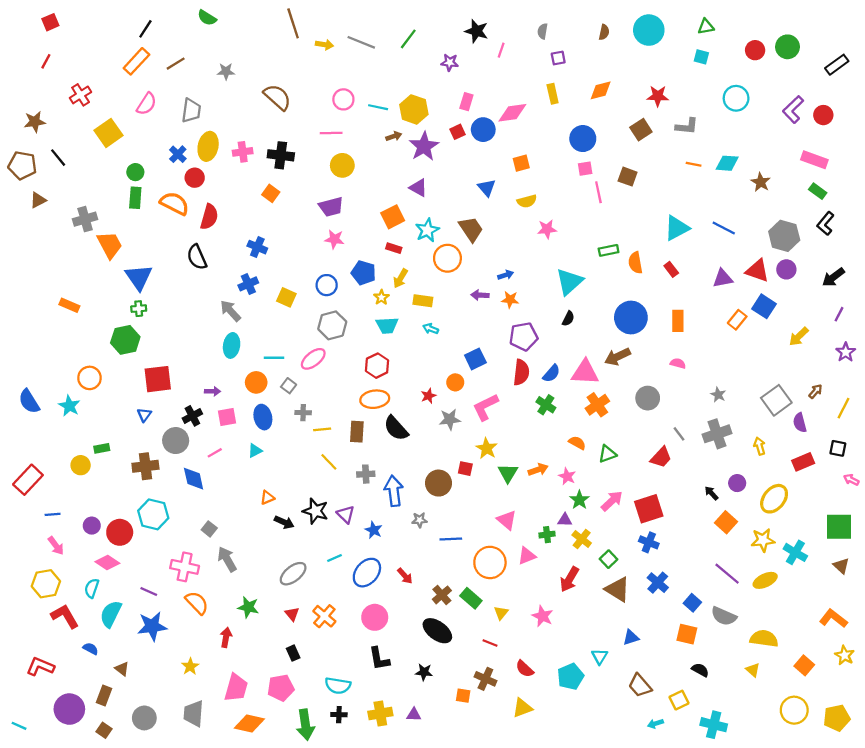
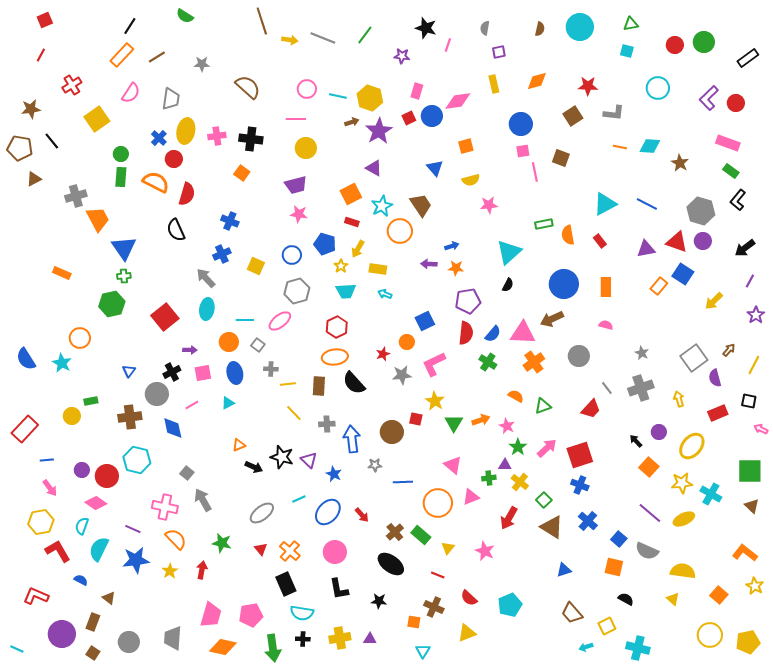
red square: (158, 379) -> (165, 317), moved, turned -32
black rectangle: (293, 653) -> (286, 584), moved, size x1.6
cyan triangle: (600, 656) -> (423, 651), moved
yellow star: (190, 667) -> (170, 571), moved

